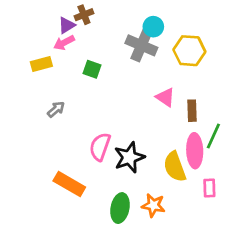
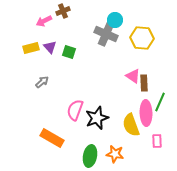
purple triangle: (67, 25) -> (50, 47), moved, turned -40
pink arrow: (64, 43) -> (44, 21), moved
pink triangle: (165, 97) -> (133, 76), moved

